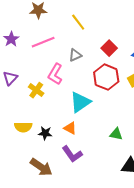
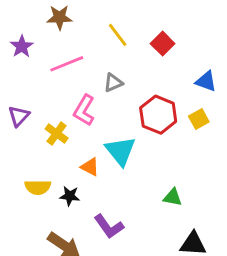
purple star: (11, 39) -> (22, 46), moved
red square: (109, 48) -> (163, 44), moved
cyan triangle: (80, 102) -> (120, 151), turned -35
orange triangle: (70, 128) -> (90, 167), moved

